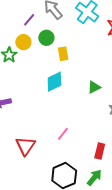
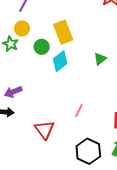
green circle: (46, 38) -> (42, 47), moved
yellow rectangle: (63, 54) -> (63, 32), size x1.6

